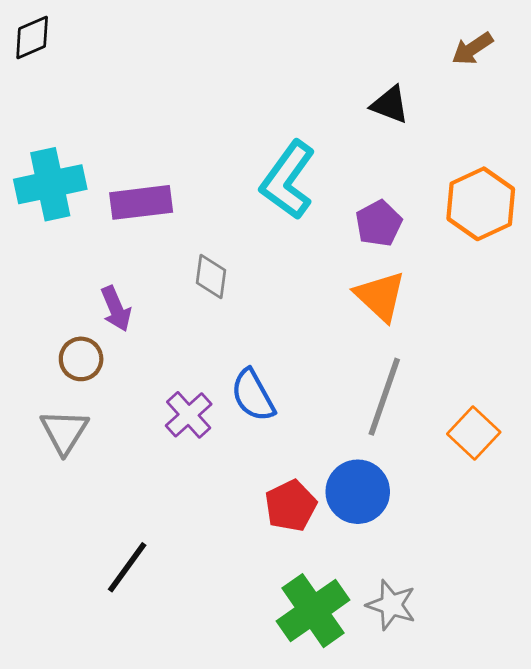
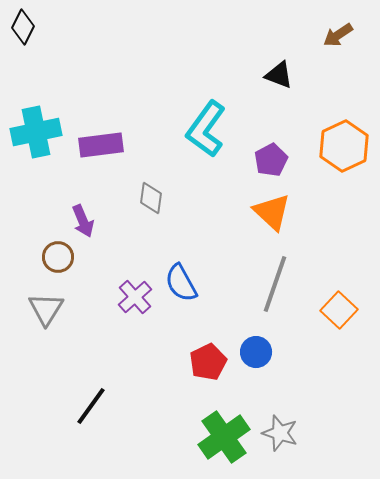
black diamond: (32, 38) -> (23, 27), turned -40
blue circle: (358, 492) -> (256, 352), size x0.7

